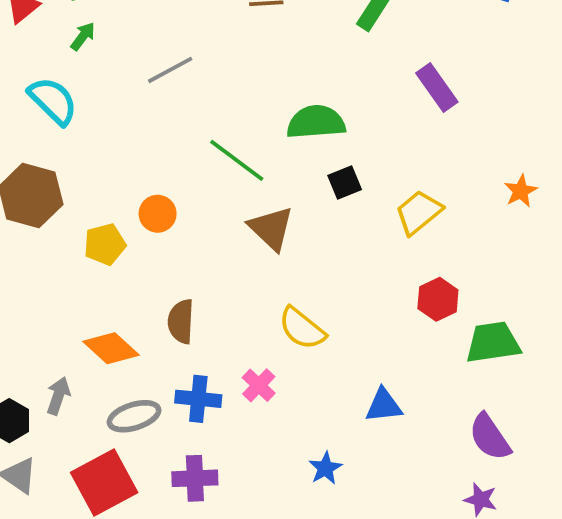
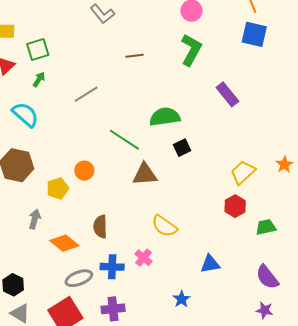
orange star: (521, 191) -> (284, 165), moved
yellow trapezoid: (419, 212) -> (243, 172), moved
brown triangle: (271, 228) -> (145, 174), turned -44
green trapezoid: (493, 342) -> (266, 227), size x0.7
gray arrow: (58, 396) -> (35, 219), moved

